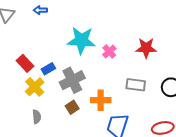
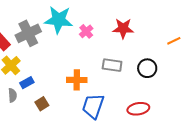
blue rectangle: (48, 69) -> (27, 83), moved
gray cross: (72, 80) -> (28, 33), moved
brown square: (72, 107) -> (42, 104), moved

